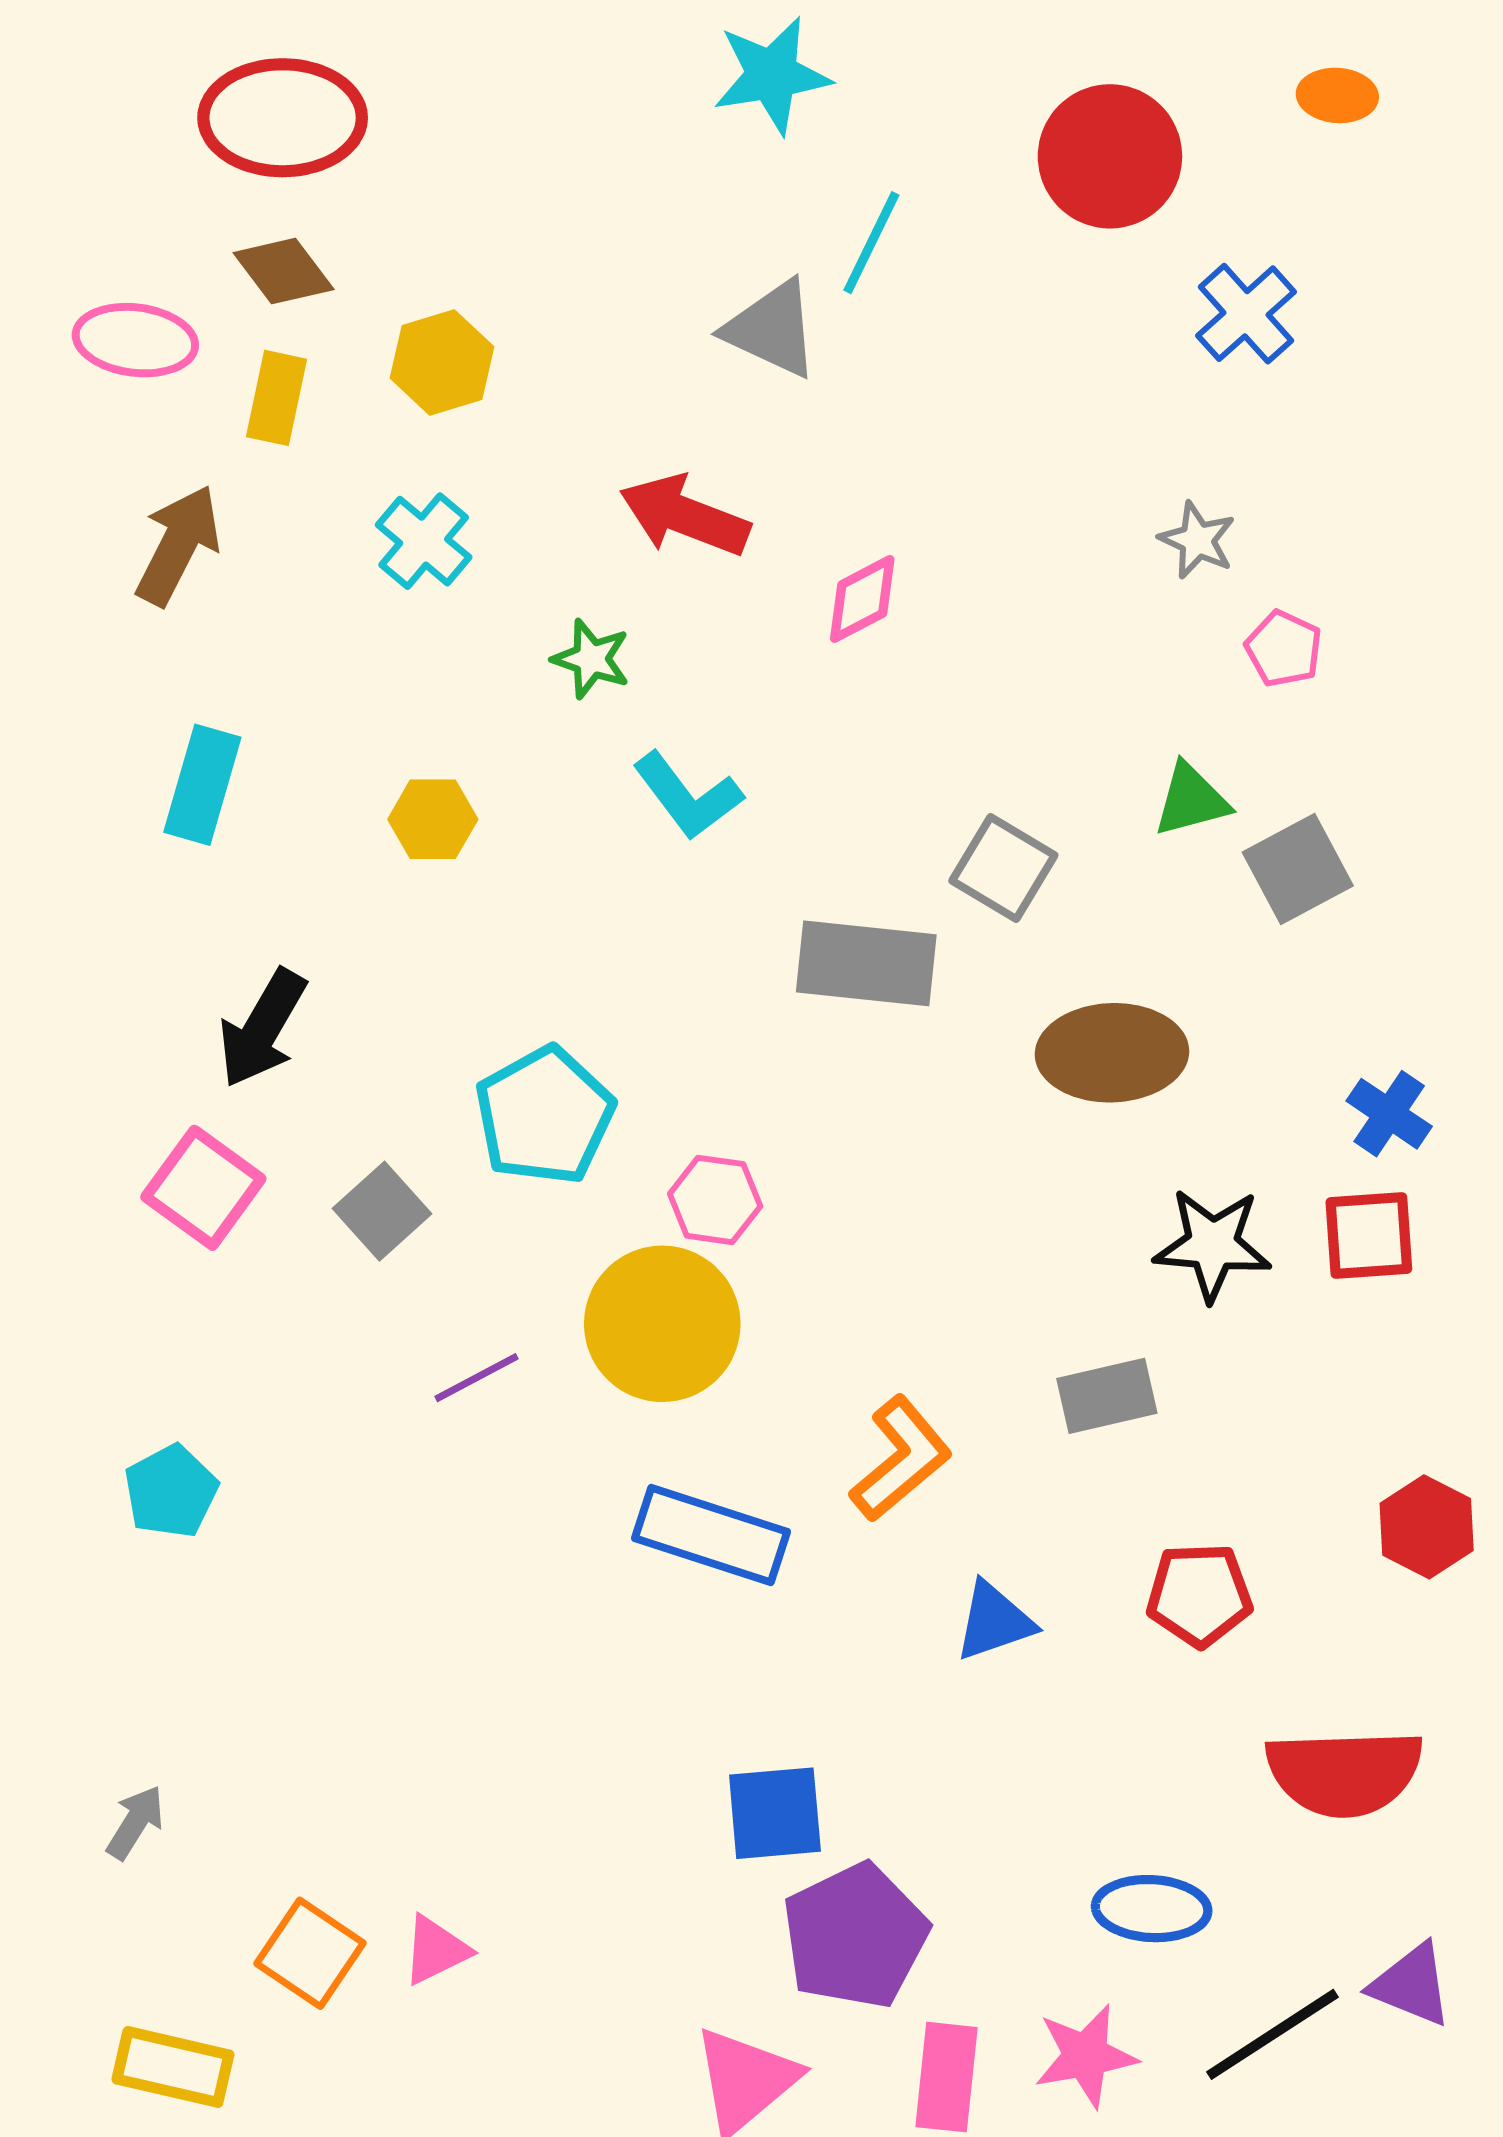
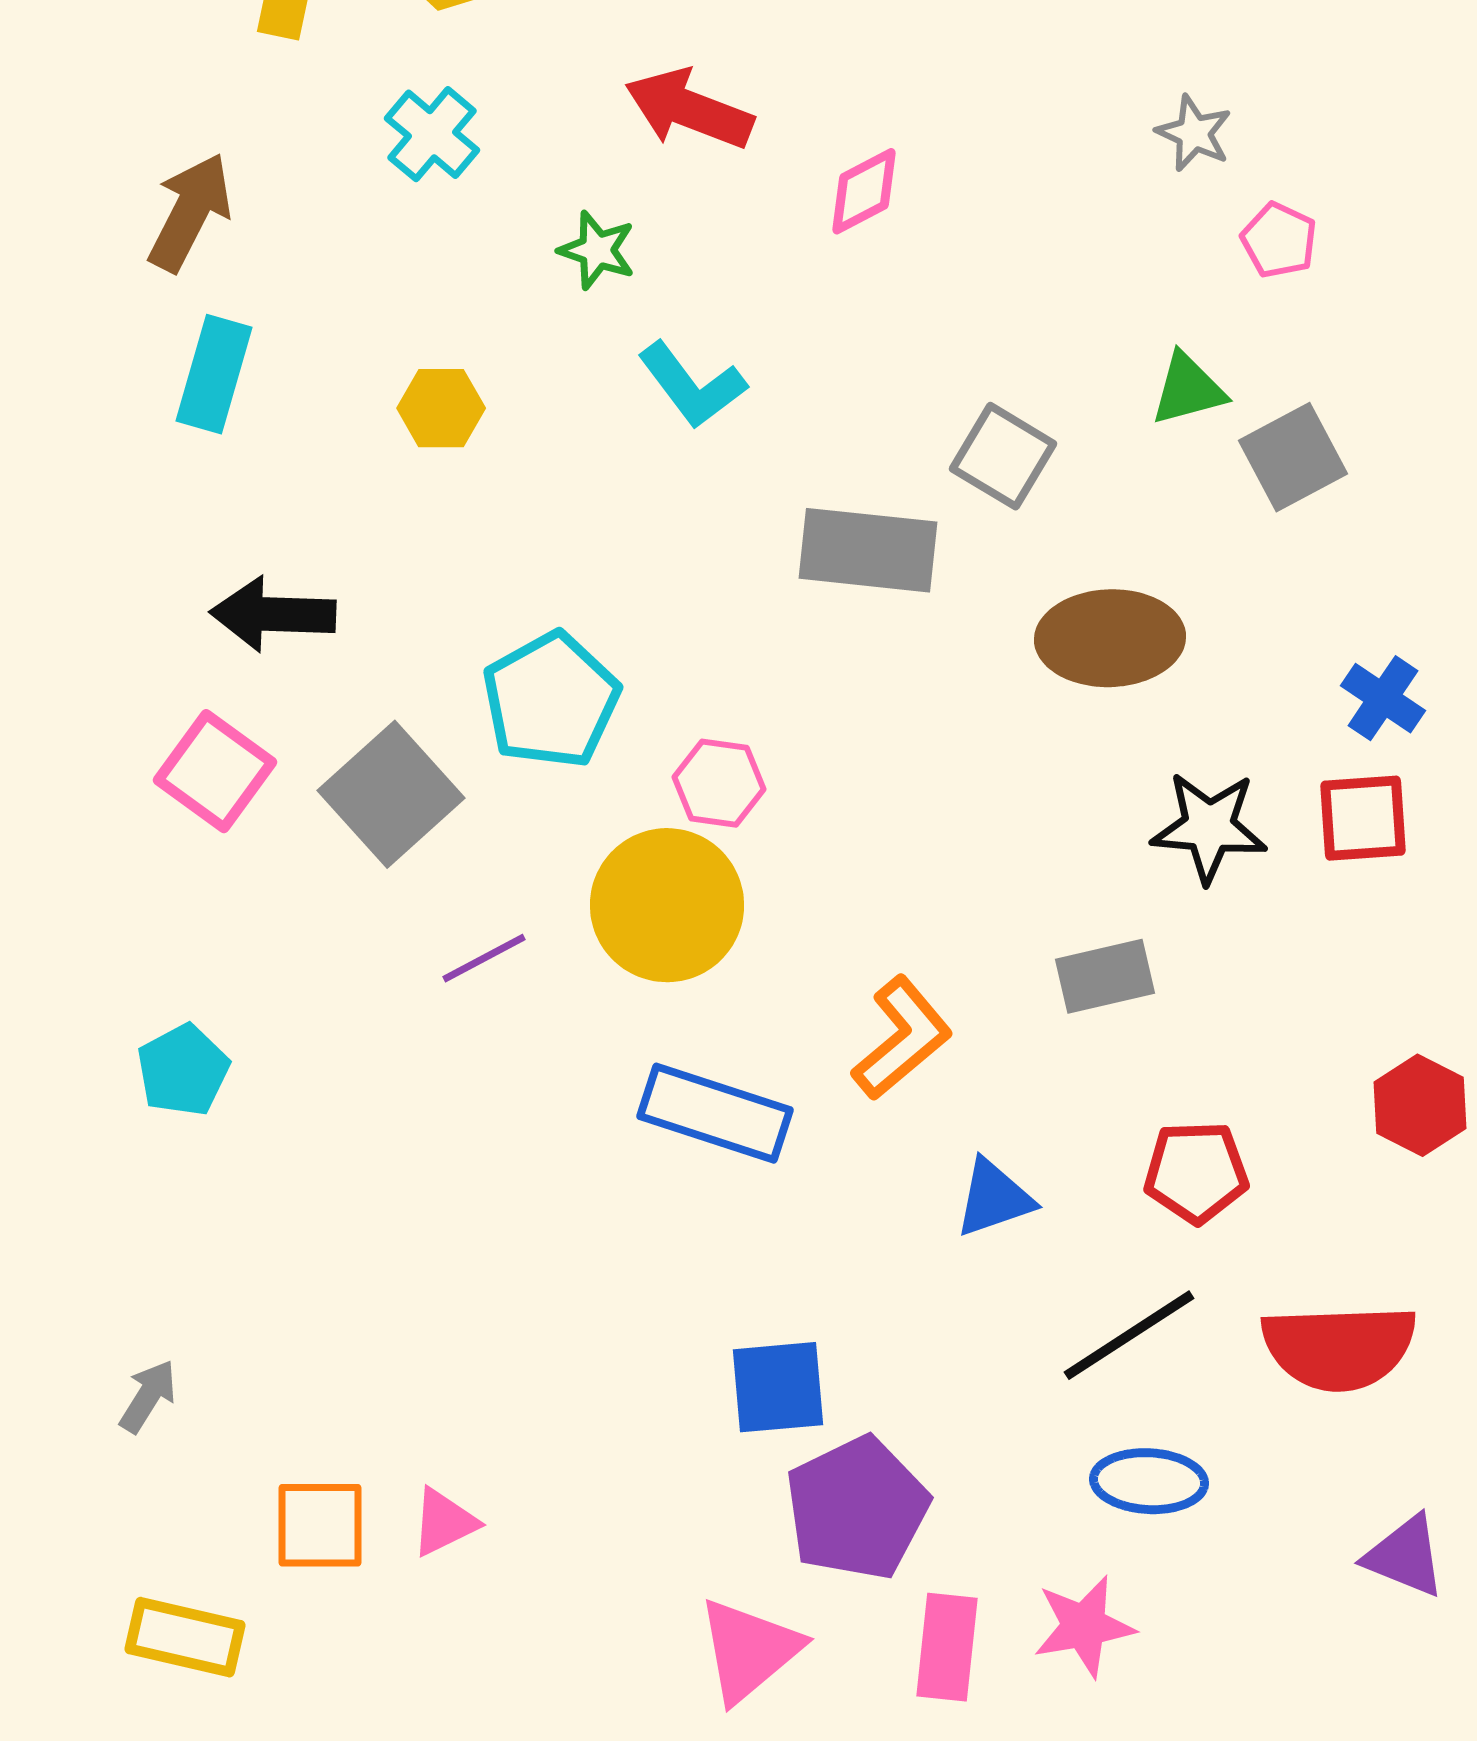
brown arrow: (178, 545) -> (190, 212), moved
black arrow: (262, 1028) -> (273, 614), turned 62
gray square: (382, 1211) -> (391, 794), size x1.5
orange square: (310, 1953) -> (320, 1525), turned -34
black line: (1272, 2034) -> (1129, 1335), moved

